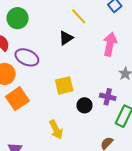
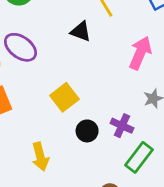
black triangle: (66, 38) -> (81, 31), turned 42
yellow square: (64, 85) -> (64, 97), turned -36

